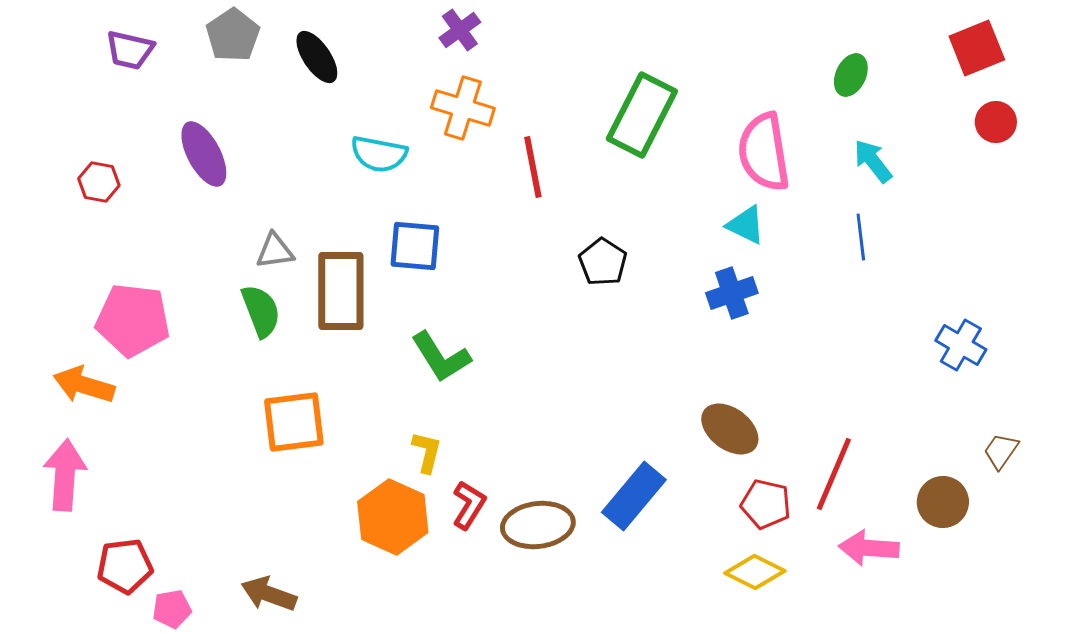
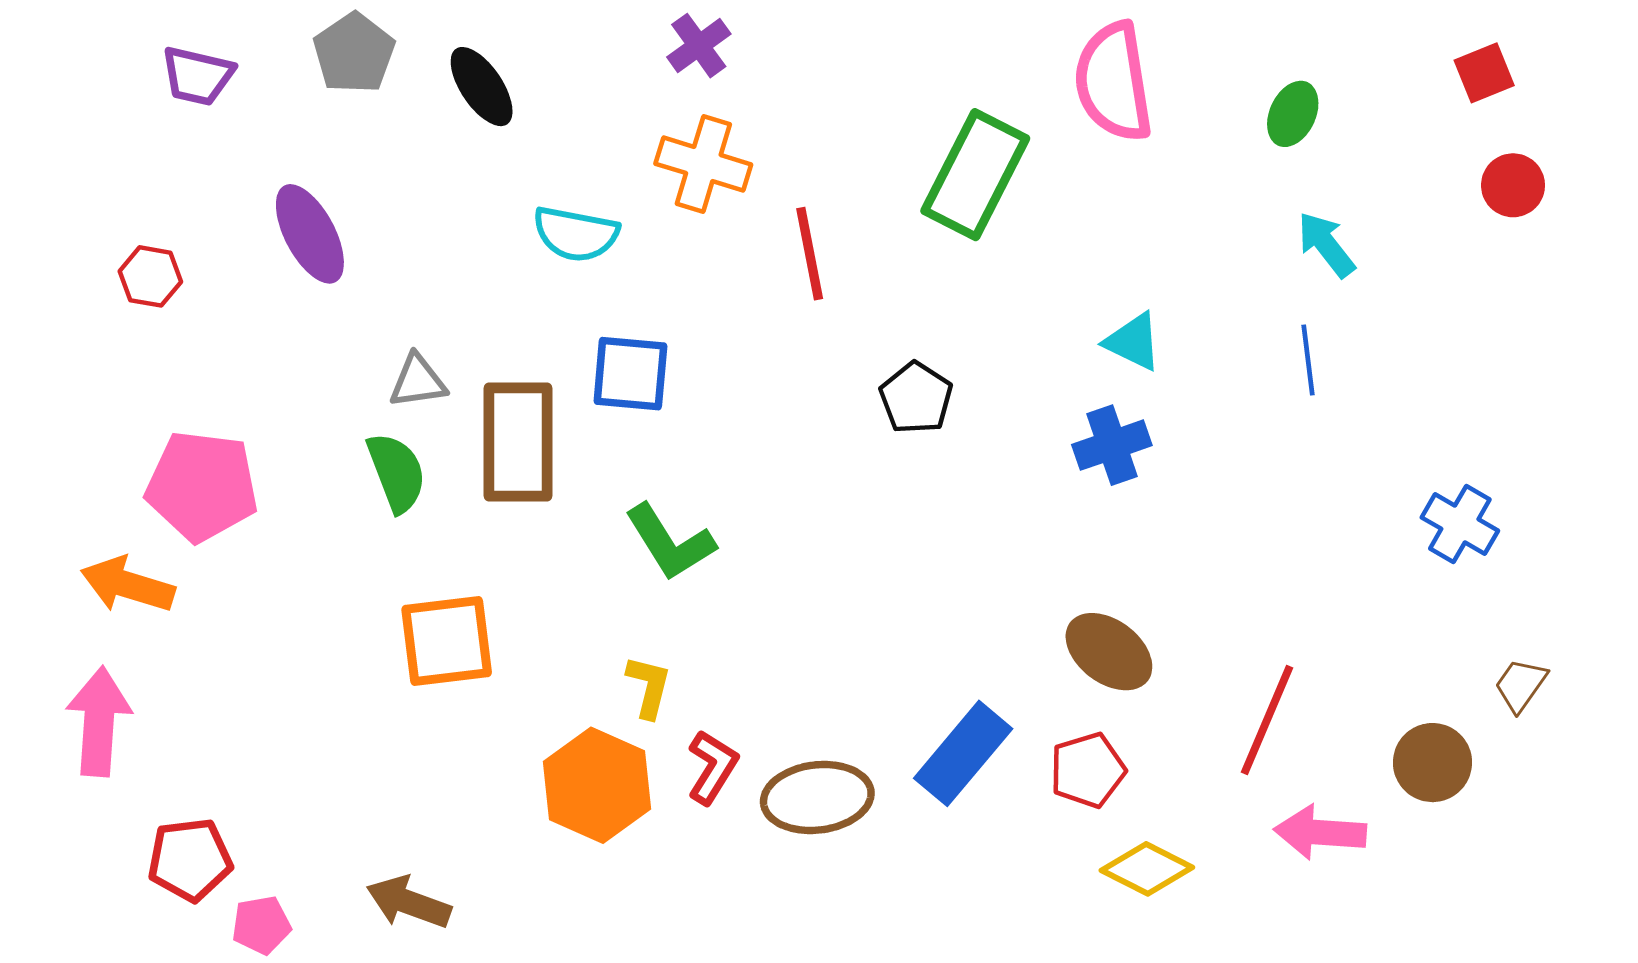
red square: (977, 48) -> (1484, 73), size x0.7
pink semicircle: (764, 152) -> (1113, 82), moved
red pentagon: (766, 504) -> (1088, 770), moved, turned -30

